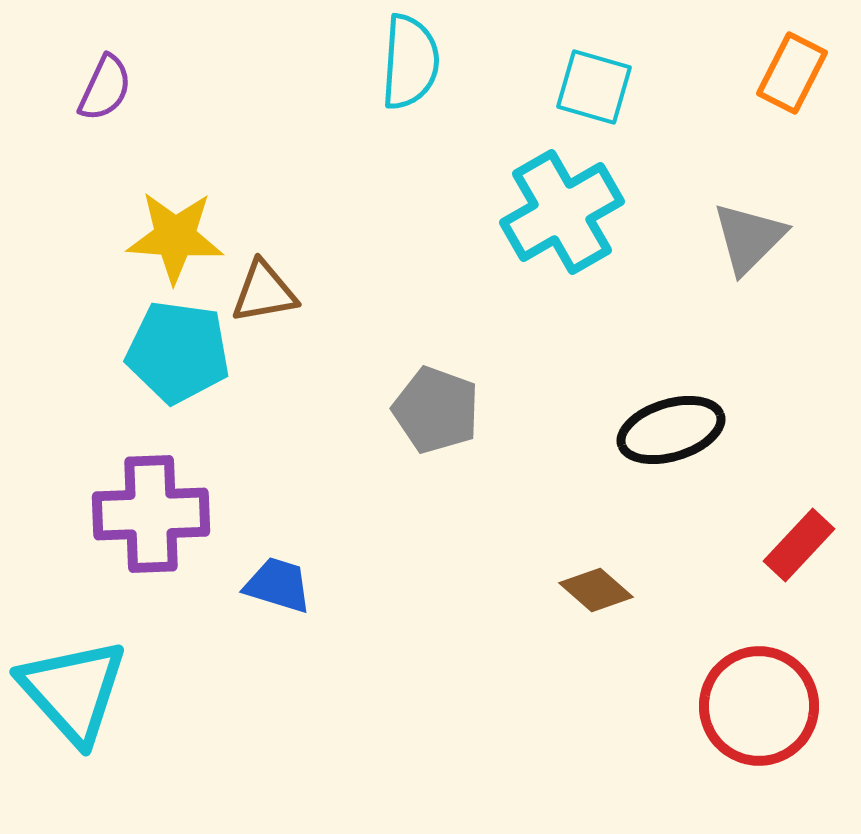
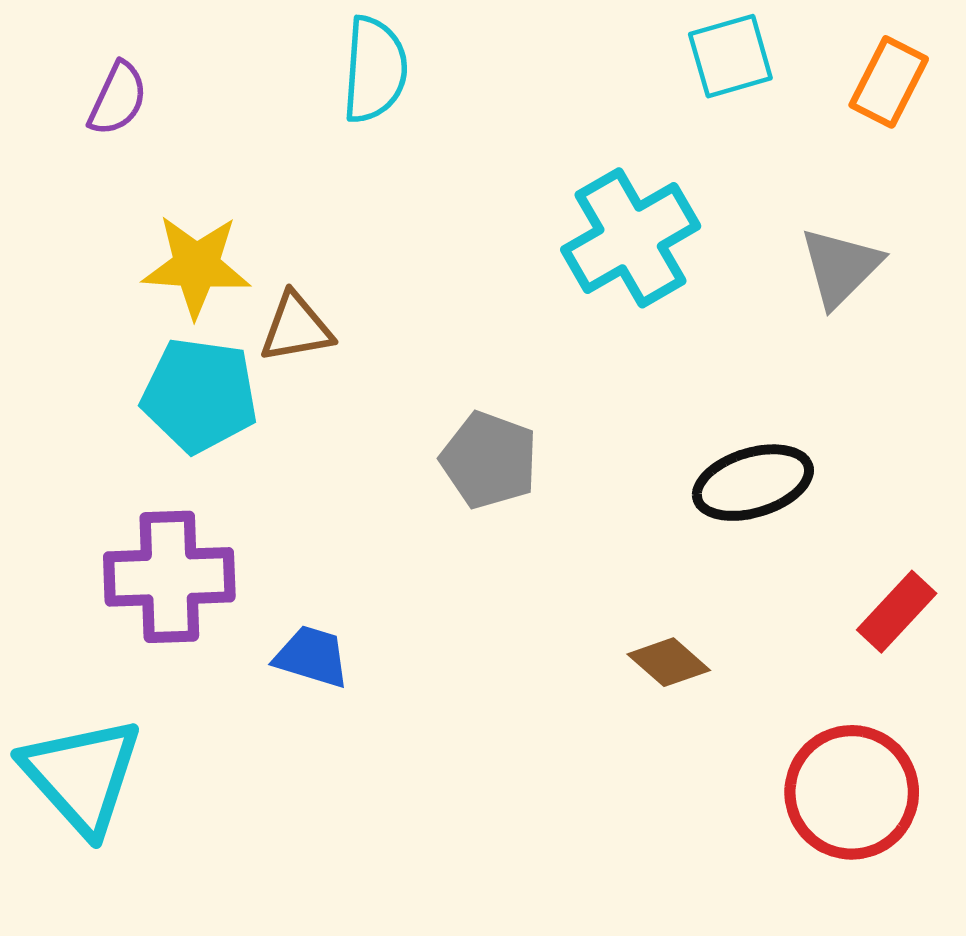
cyan semicircle: (410, 62) -> (375, 70), moved
cyan square: (594, 87) -> (730, 56), moved, turned -32

